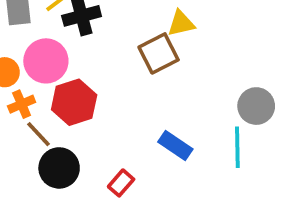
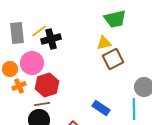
brown square: (159, 53) -> (113, 59), moved
brown line: (38, 134) -> (42, 104), moved, turned -56

